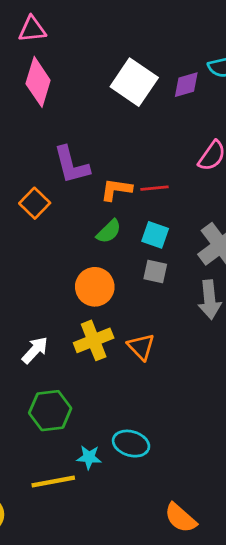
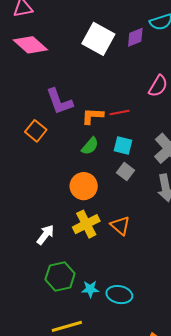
pink diamond: (38, 82) -> (30, 45), turned -60
gray square: (155, 272) -> (125, 171), turned 30
cyan star: (89, 457) -> (90, 289), moved

